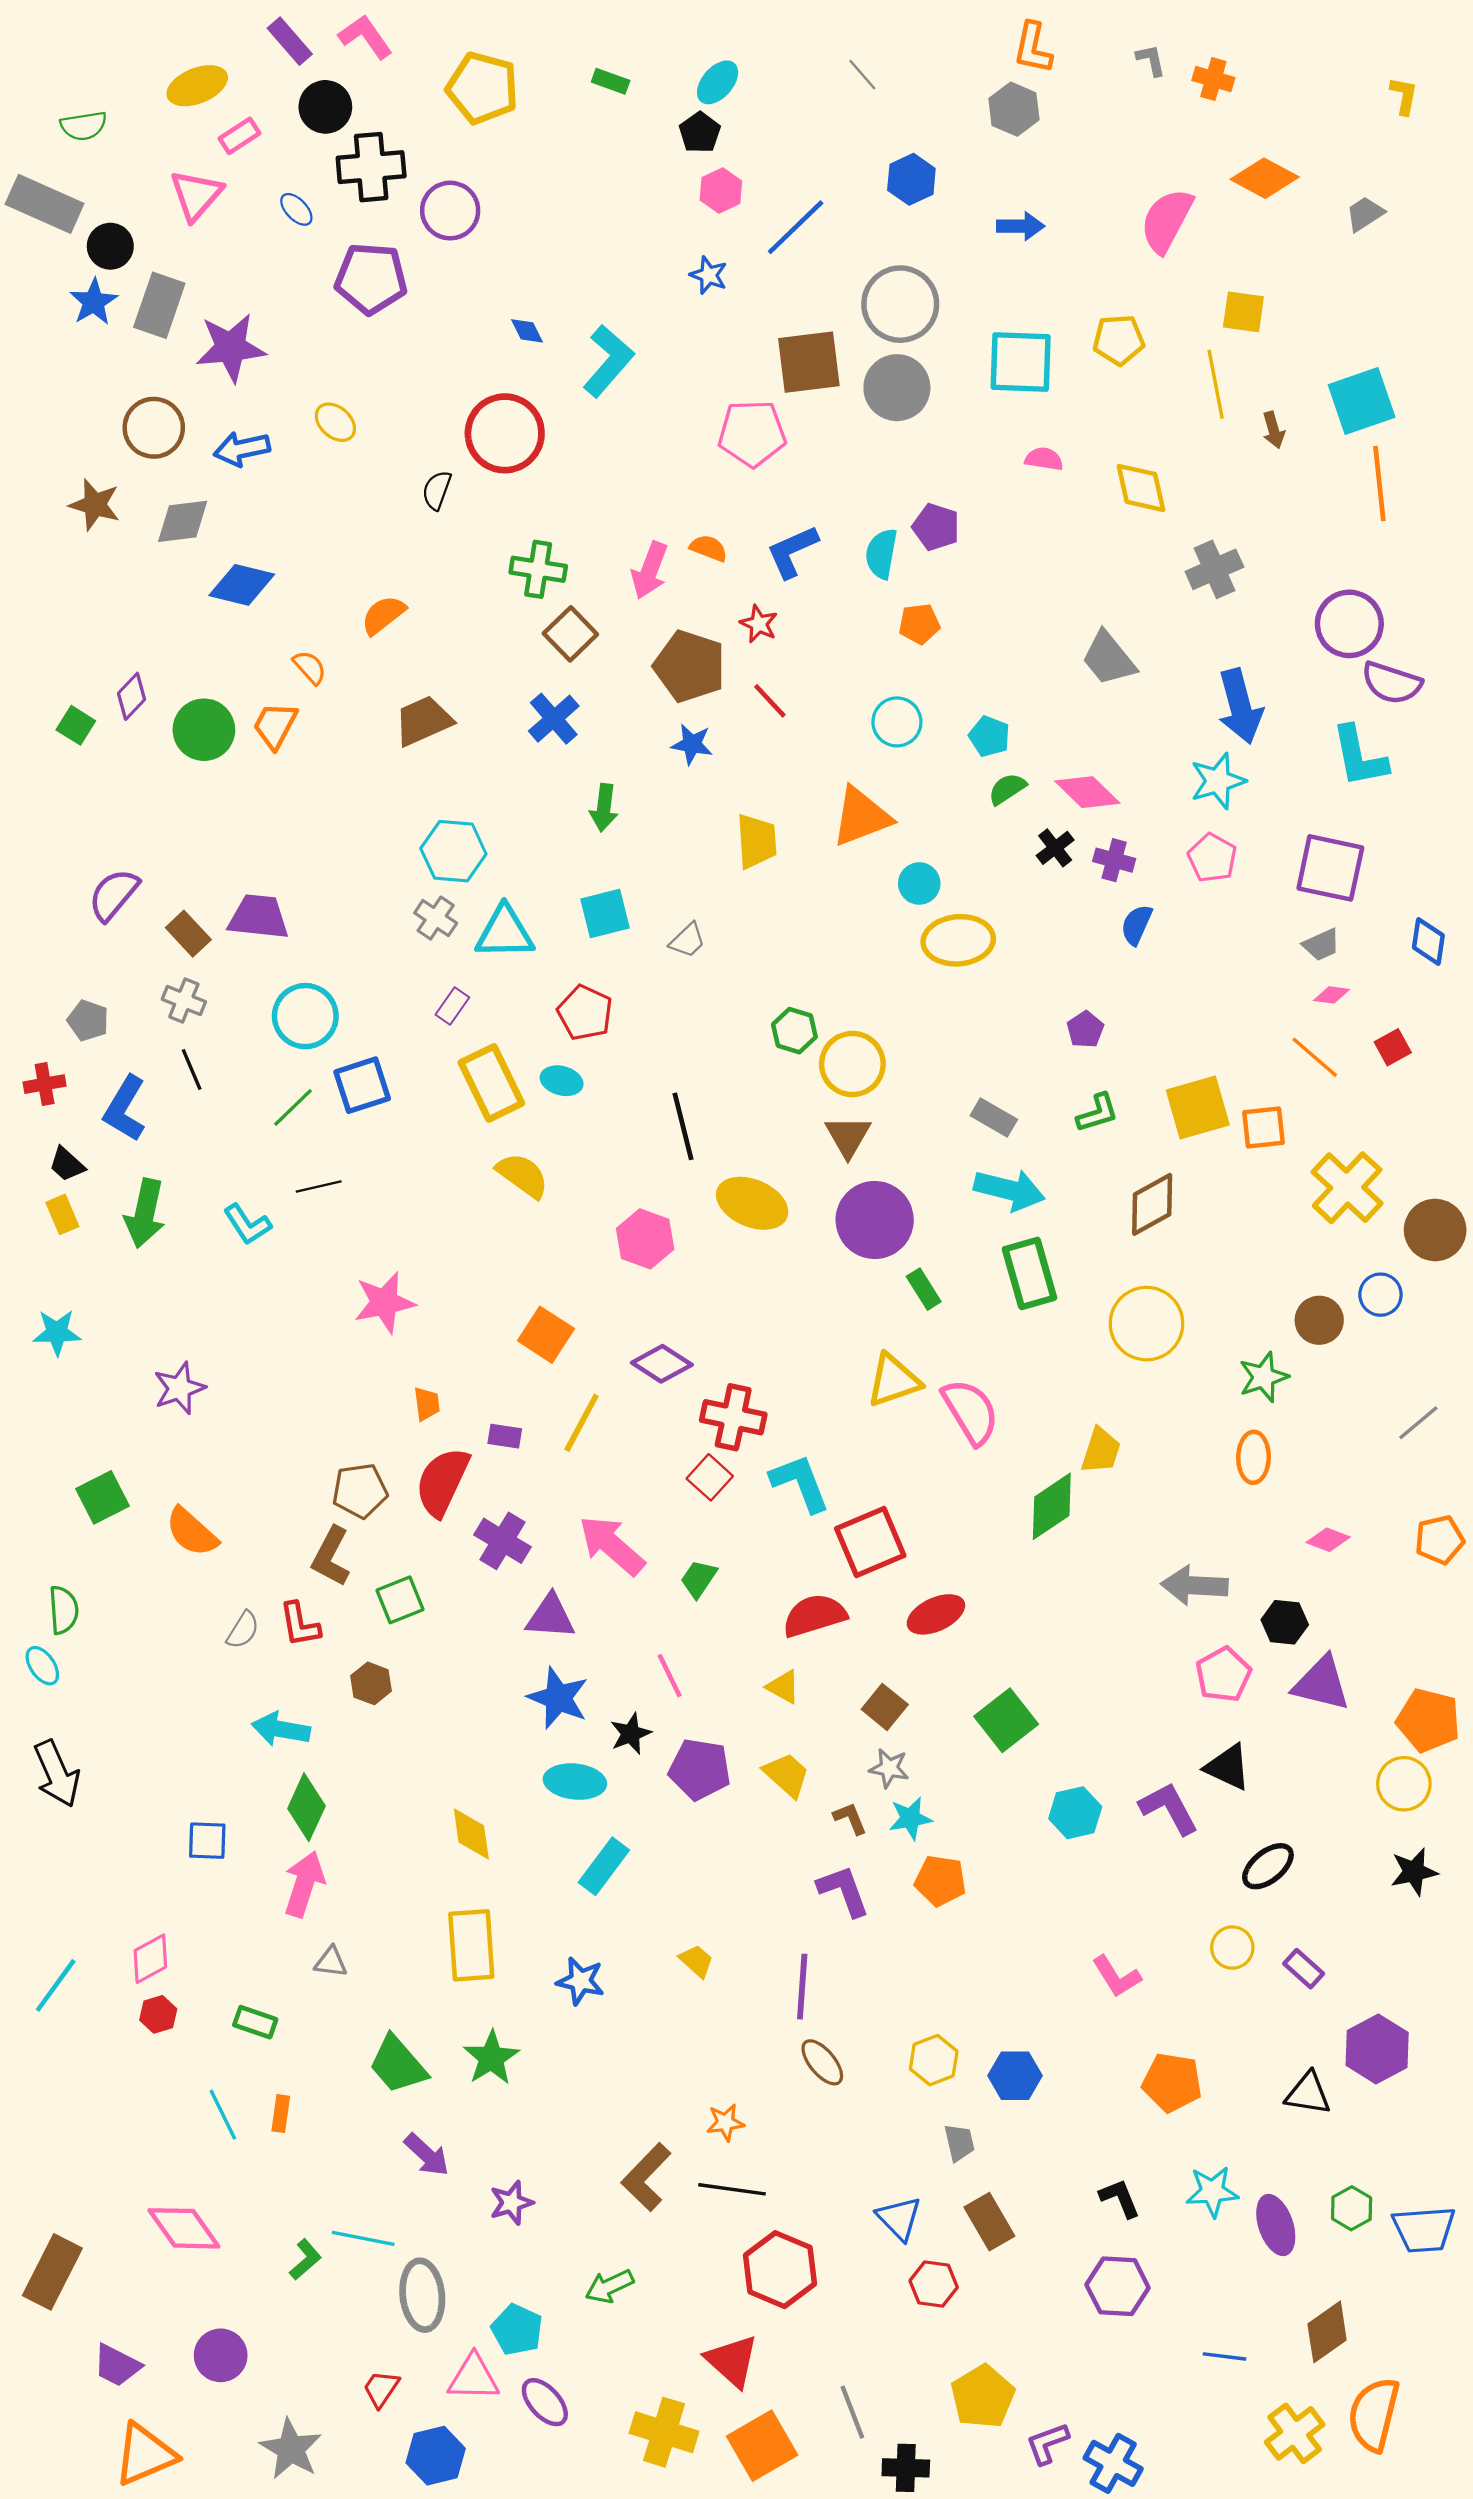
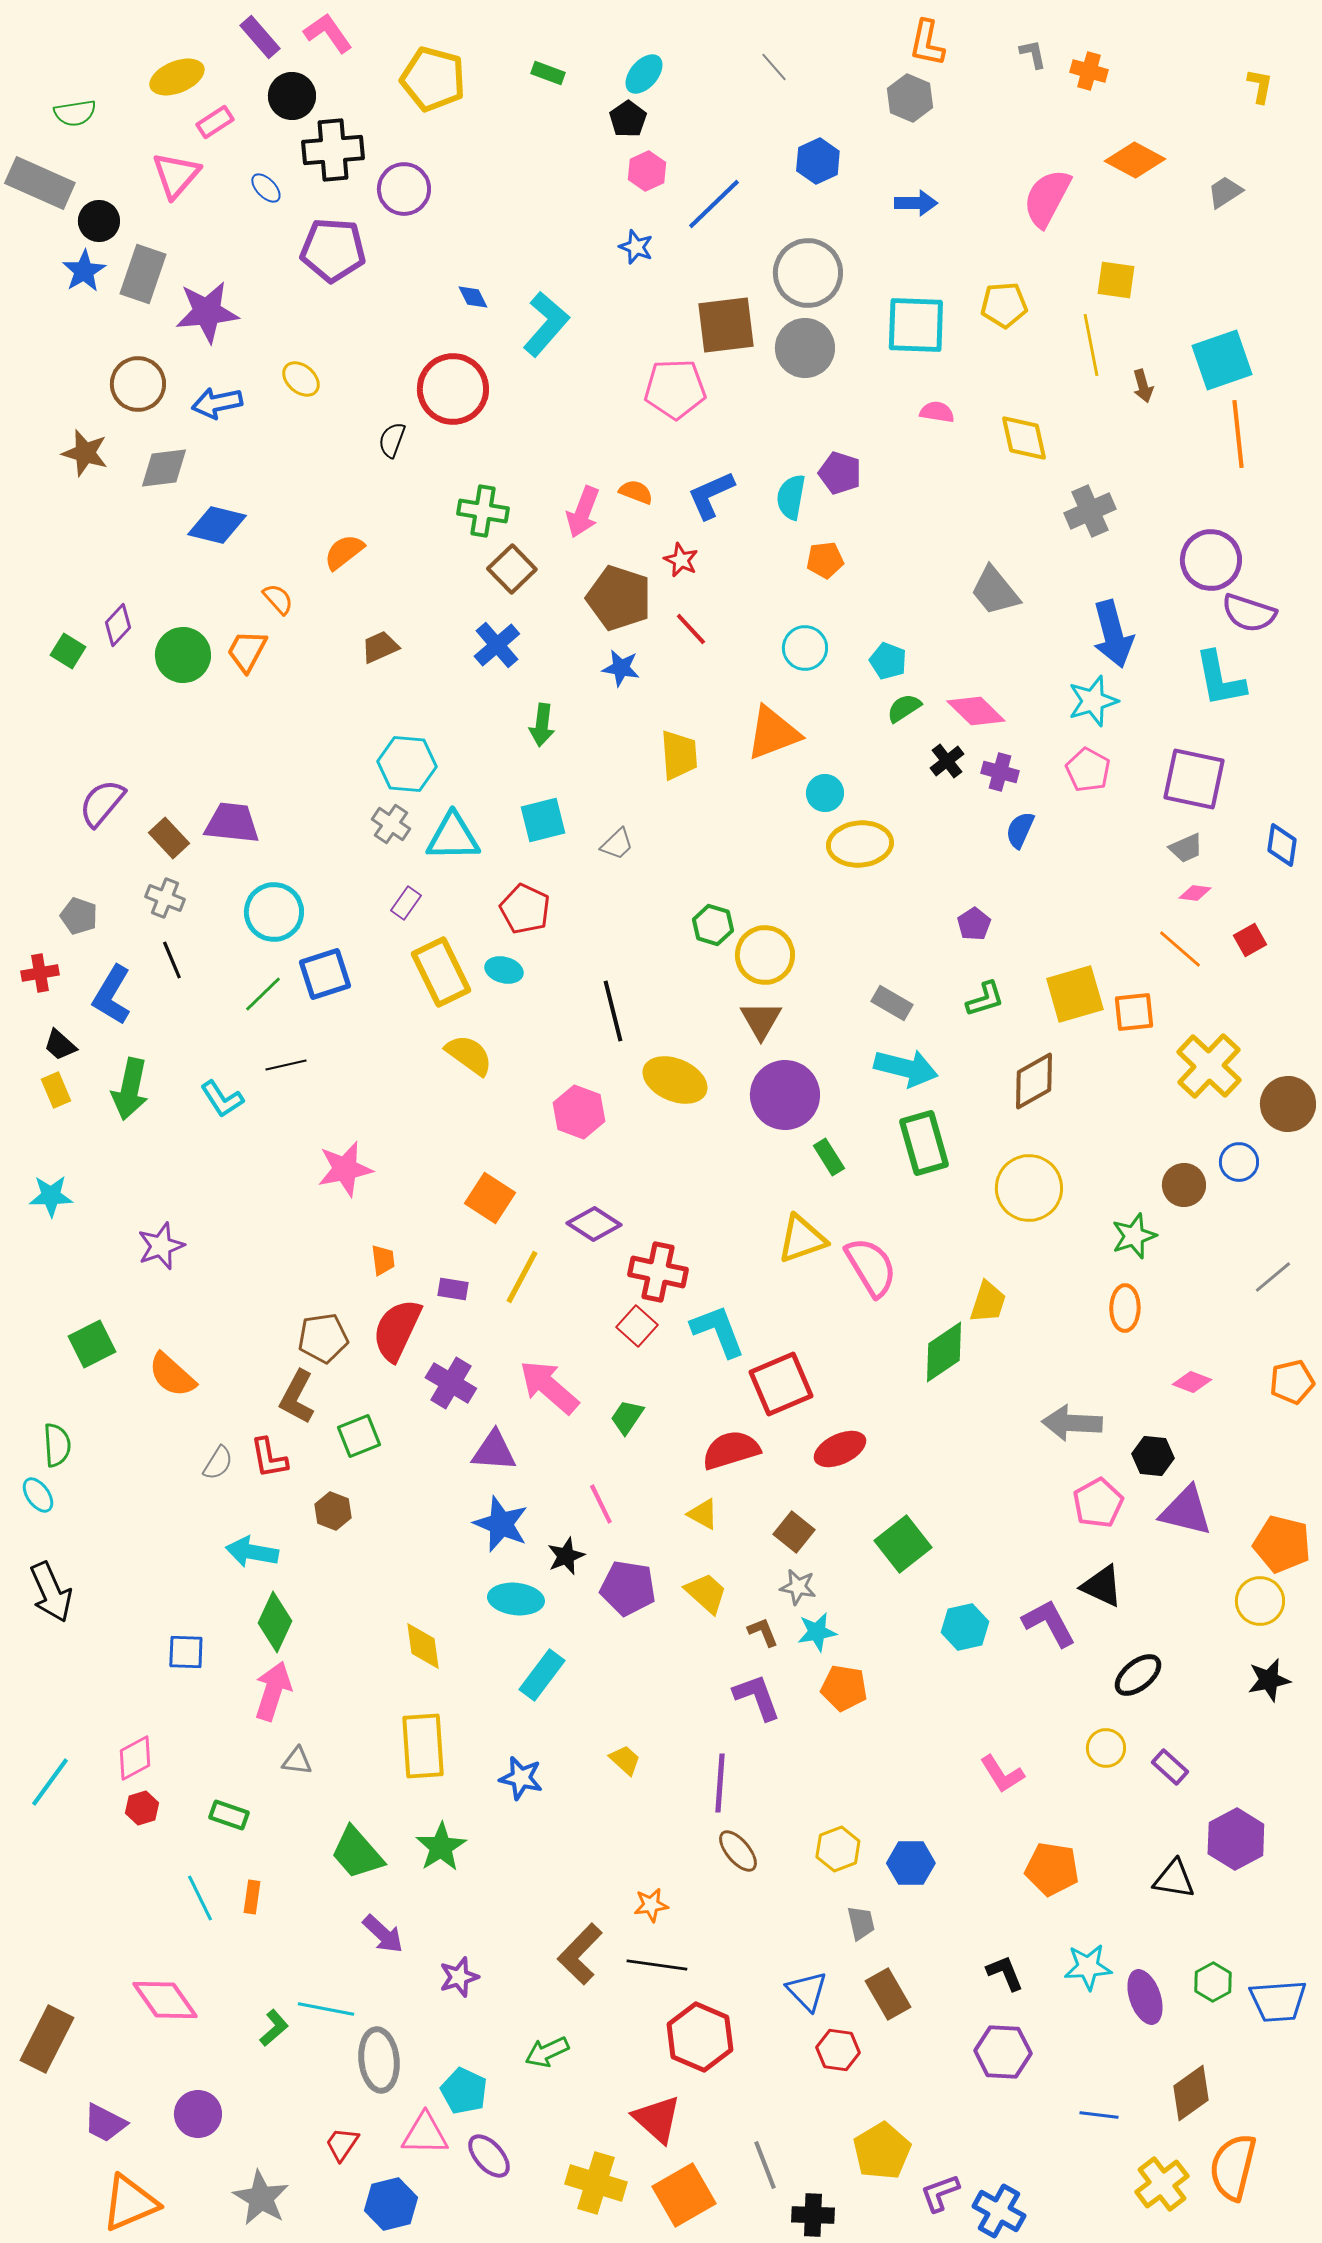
brown trapezoid: (423, 721) -> (380, 647), size x0.7

